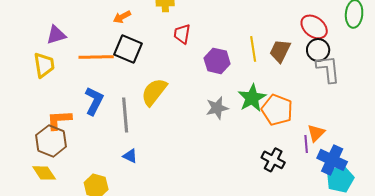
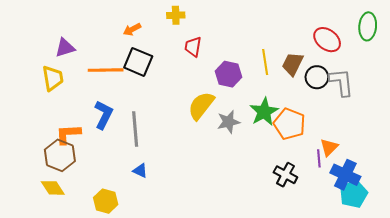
black circle: (318, 50) -> (317, 77), moved
yellow semicircle: (154, 92) -> (201, 106), moved

